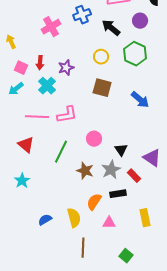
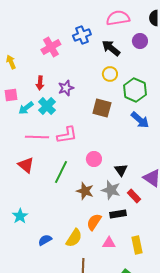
green hexagon: (135, 54) -> (135, 90), moved
yellow circle: (101, 57) -> (110, 74), moved
pink square: (21, 68) -> (11, 95), moved, turned -32
cyan arrow: (16, 89) -> (26, 108), moved
gray star: (111, 170) -> (111, 190), turned -30
cyan star: (22, 181) -> (20, 216), moved
yellow semicircle: (74, 218) -> (74, 238), turned 48
yellow rectangle: (145, 218) -> (137, 245), moved

